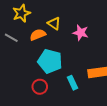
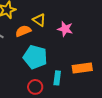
cyan rectangle: (72, 83) -> (57, 78), turned 32
red circle: (40, 87) -> (35, 87), moved

